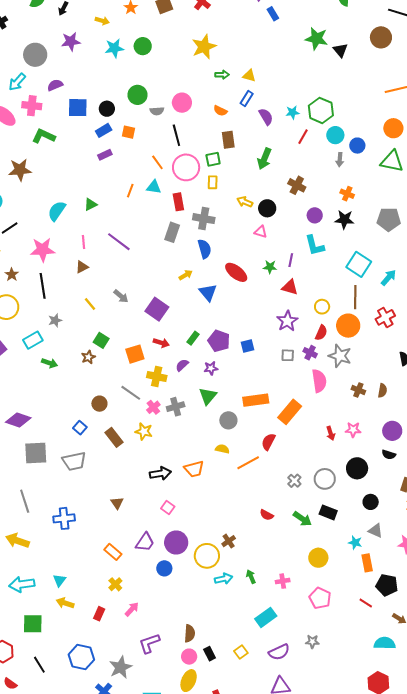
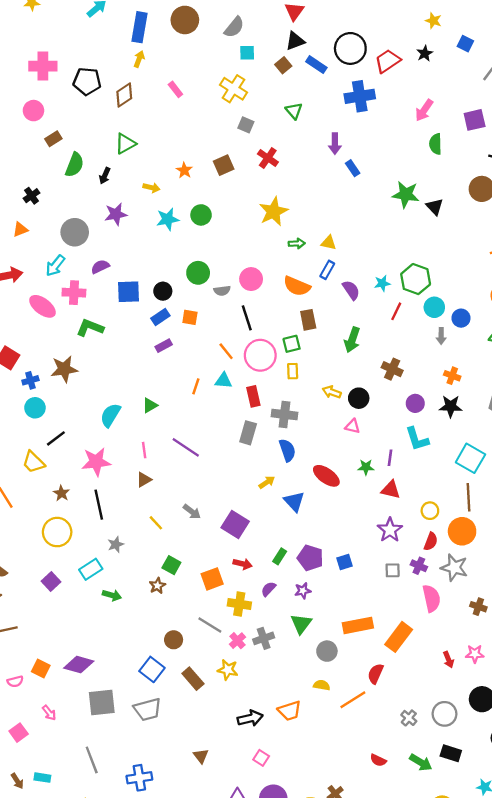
orange semicircle: (220, 111) -> (297, 286), size x1.6
blue square: (80, 428) -> (152, 669), size x1.5

